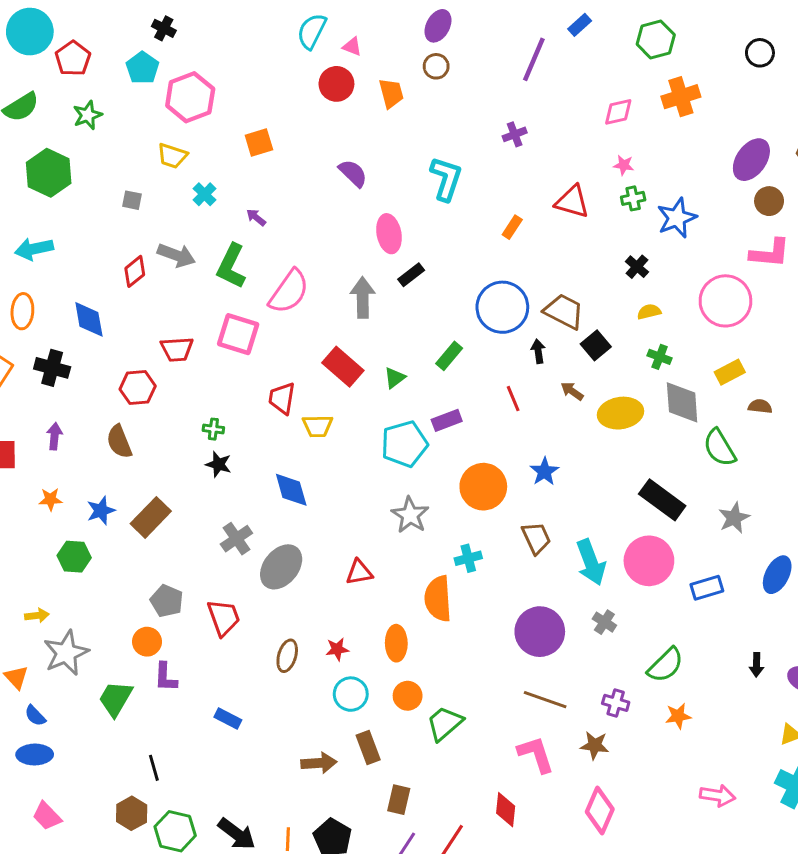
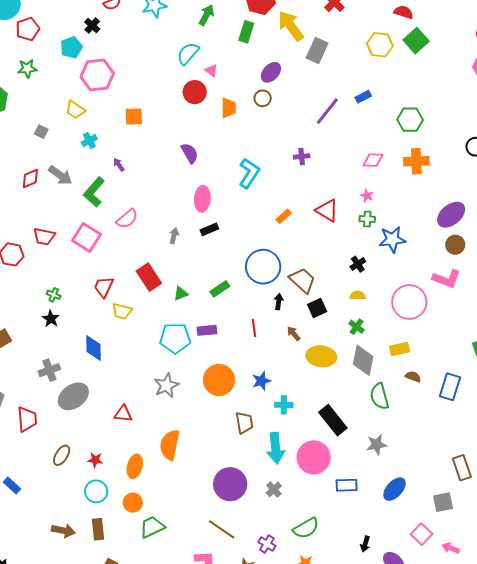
pink semicircle: (289, 292) -> (127, 219), size x0.7
gray arrow: (363, 298) -> (174, 236), size x0.6
cyan cross: (468, 558) -> (284, 405), moved

